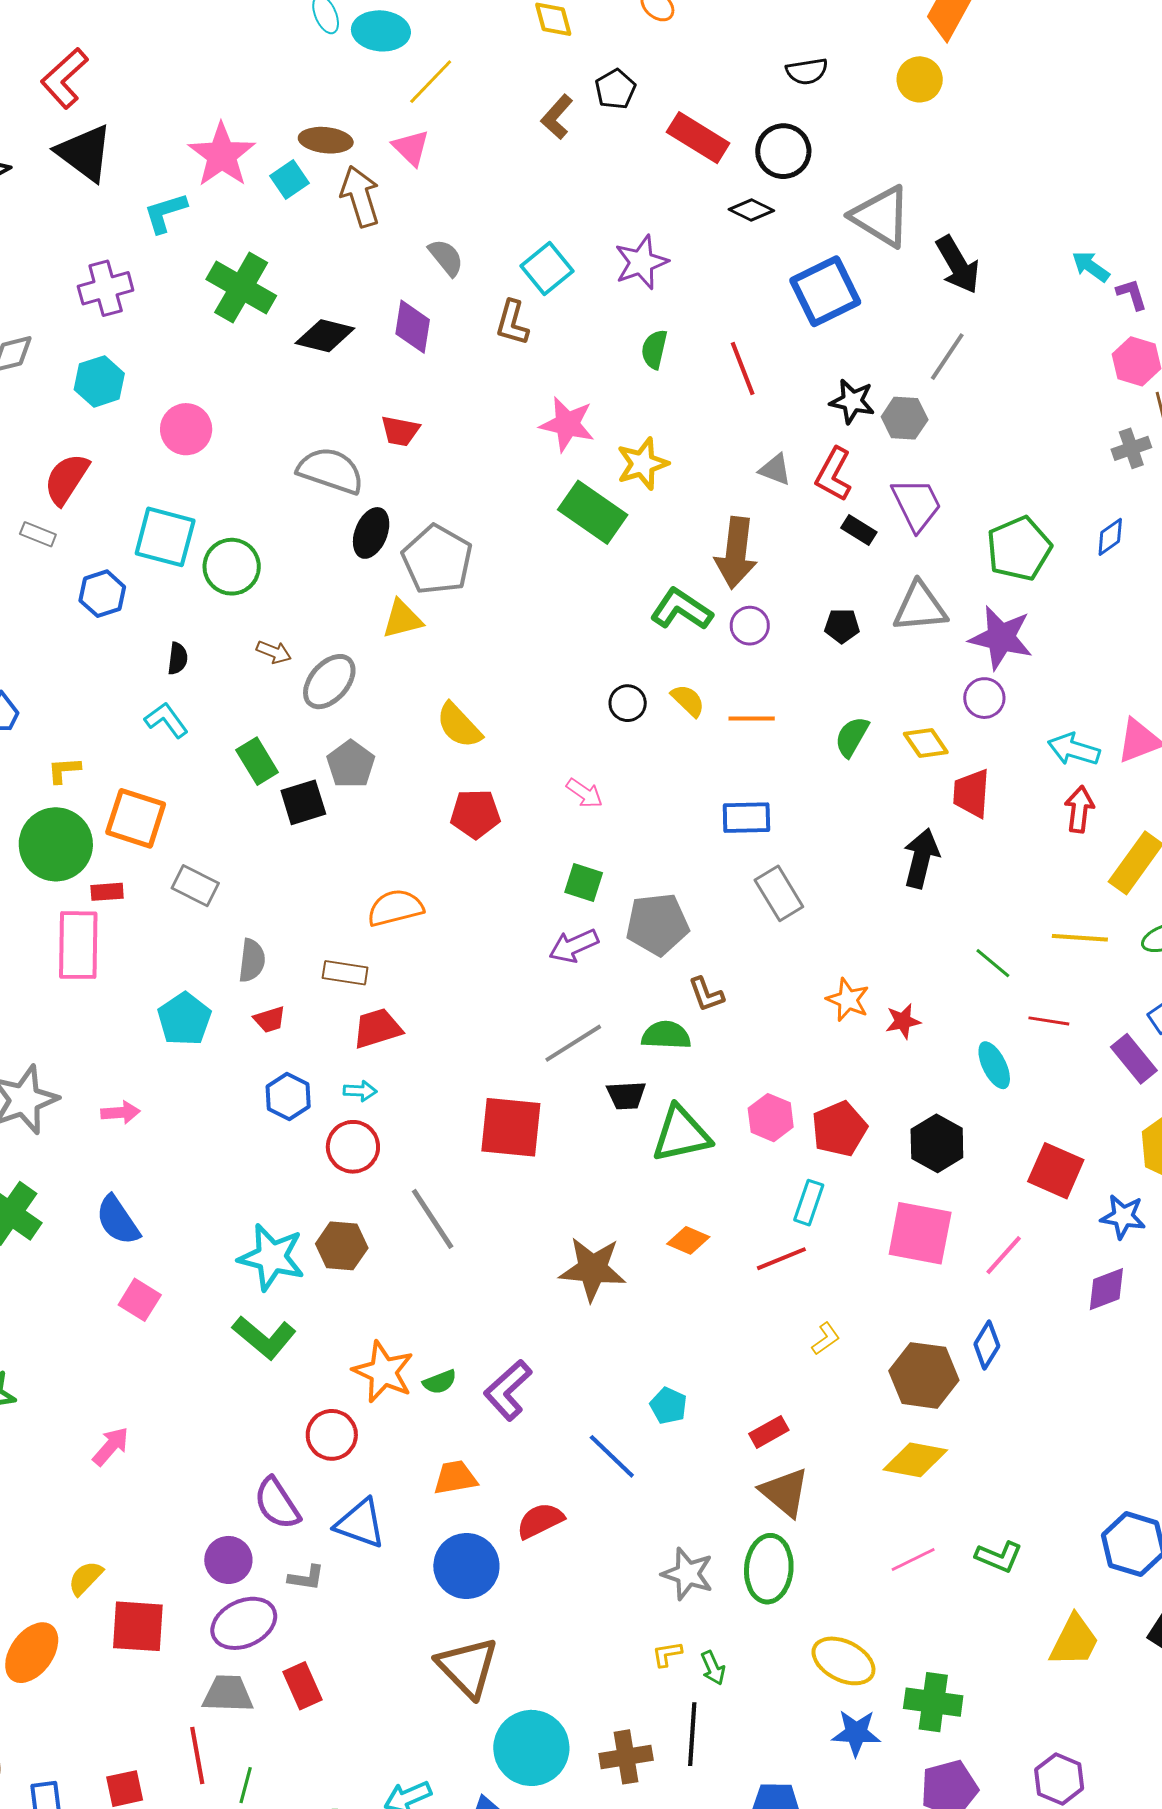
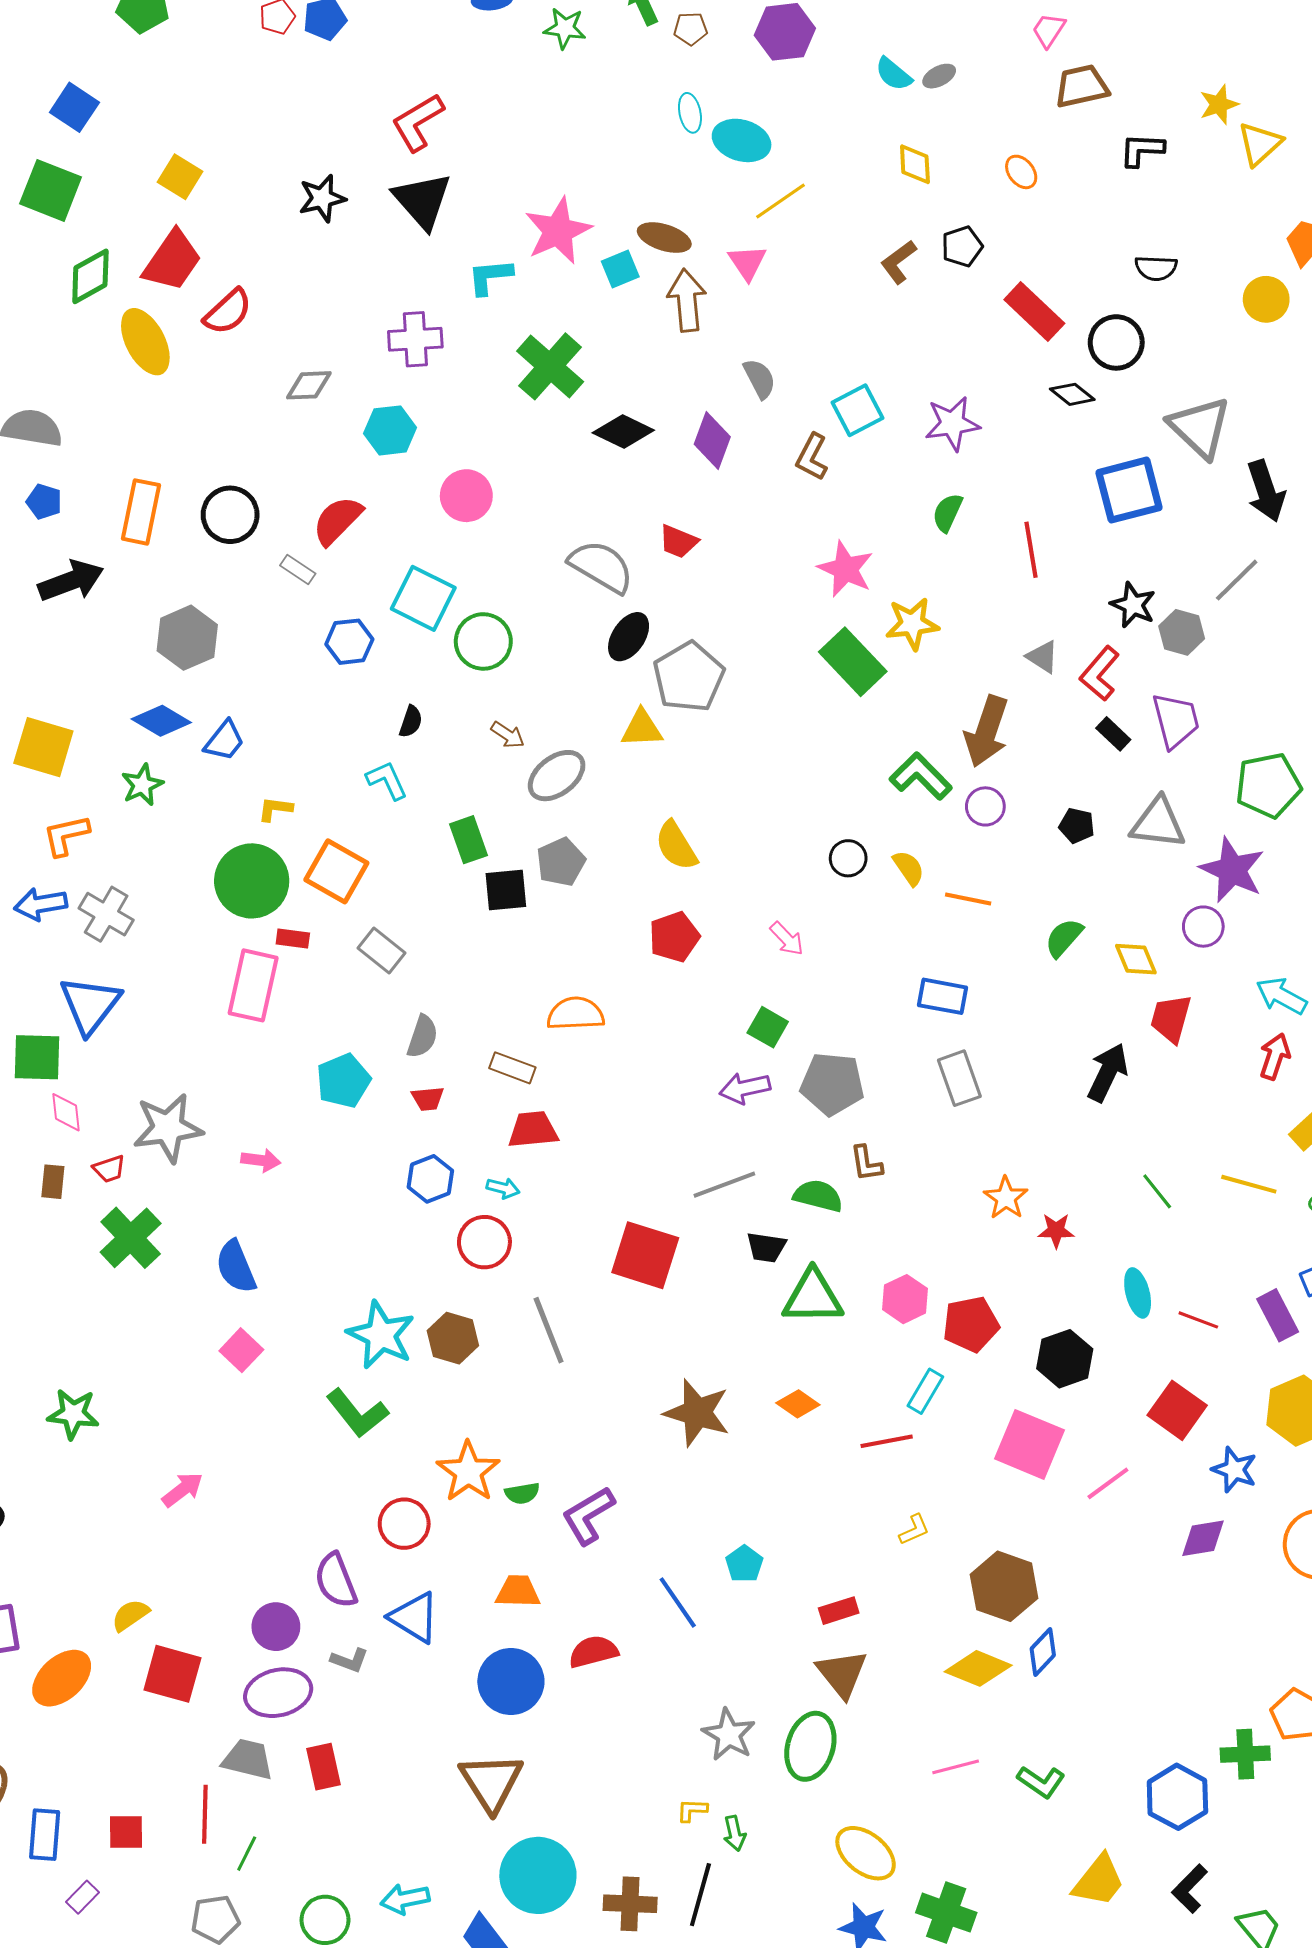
red pentagon: (475, 814) -> (674, 937), turned -30
red line: (1049, 1021) -> (1198, 1320), moved
blue diamond: (987, 1345) -> (1043, 1652), moved

